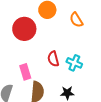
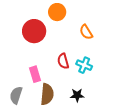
orange semicircle: (76, 20) -> (86, 32), moved

